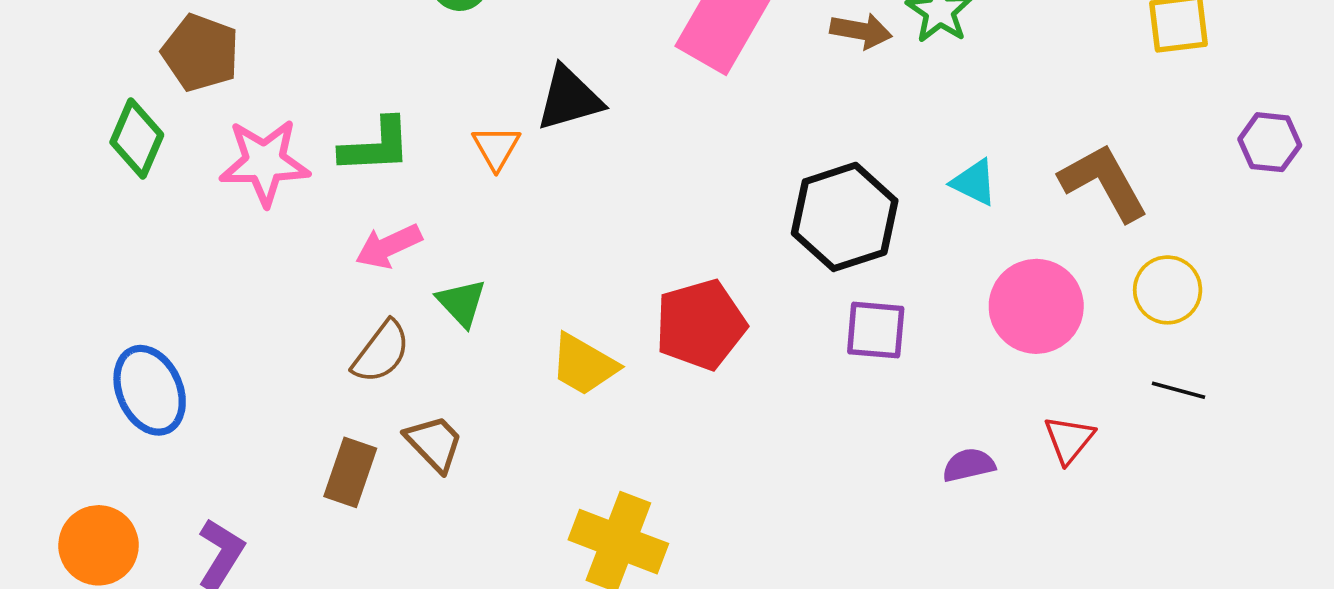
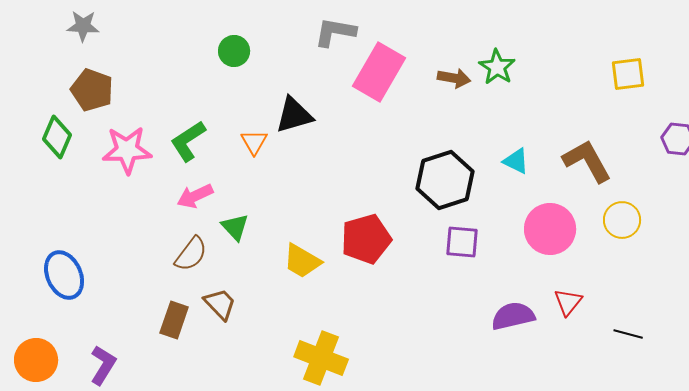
green L-shape: (376, 146) -> (188, 141), turned 150
black line: (1178, 390) -> (628, 334), moved
purple semicircle: (969, 465) -> (513, 316), size x1.5

